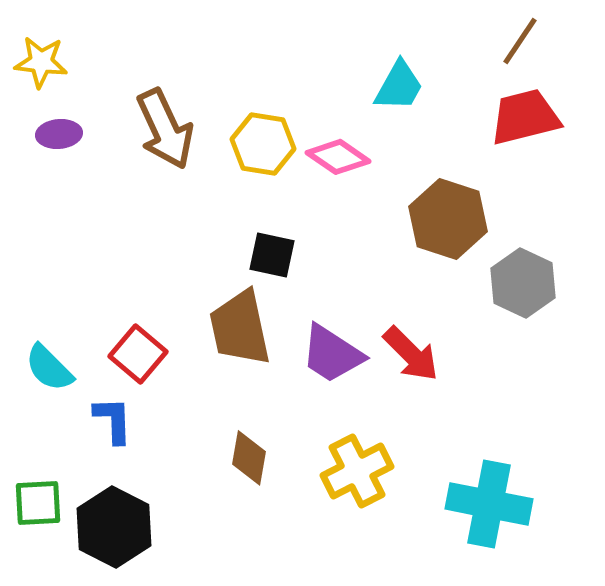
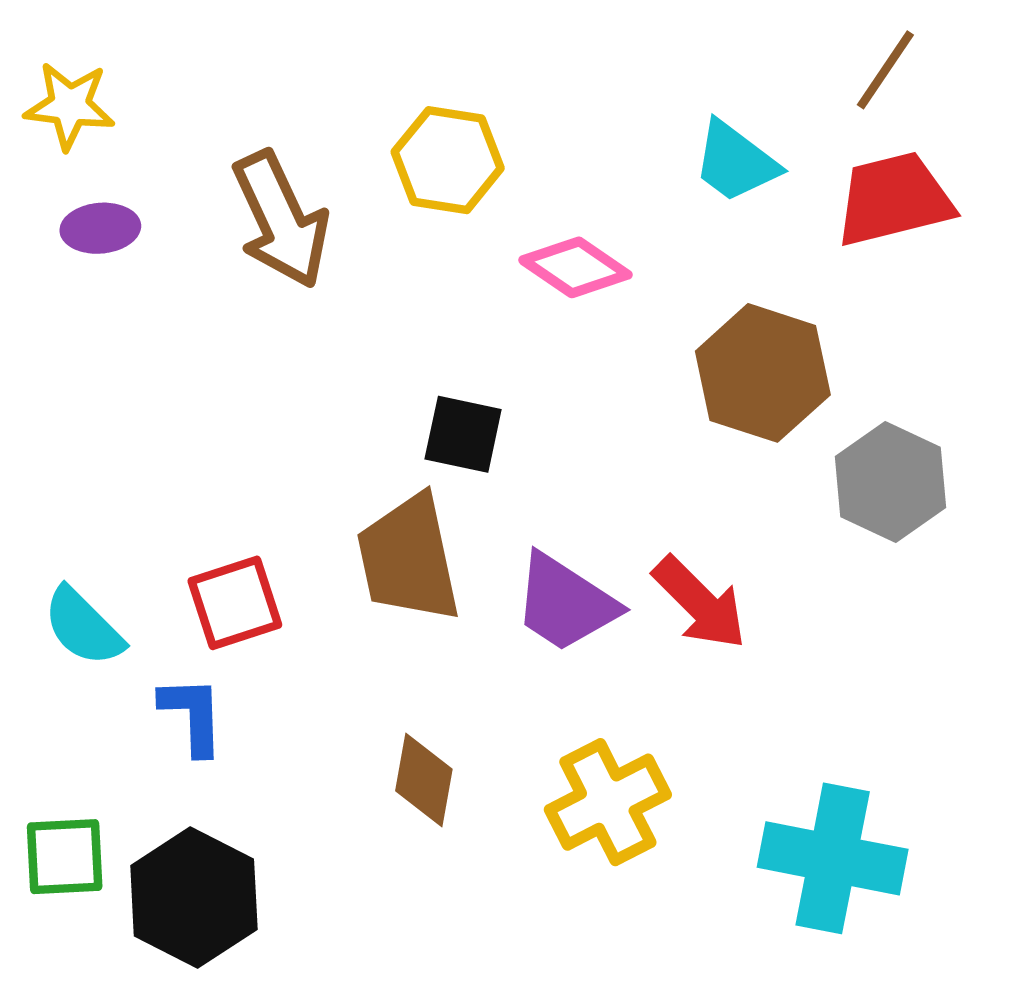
cyan trapezoid: (399, 86) -> (736, 162), moved, turned 98
yellow hexagon: (263, 144) -> (448, 160), moved
red square: (138, 354) -> (235, 603), turned 32

